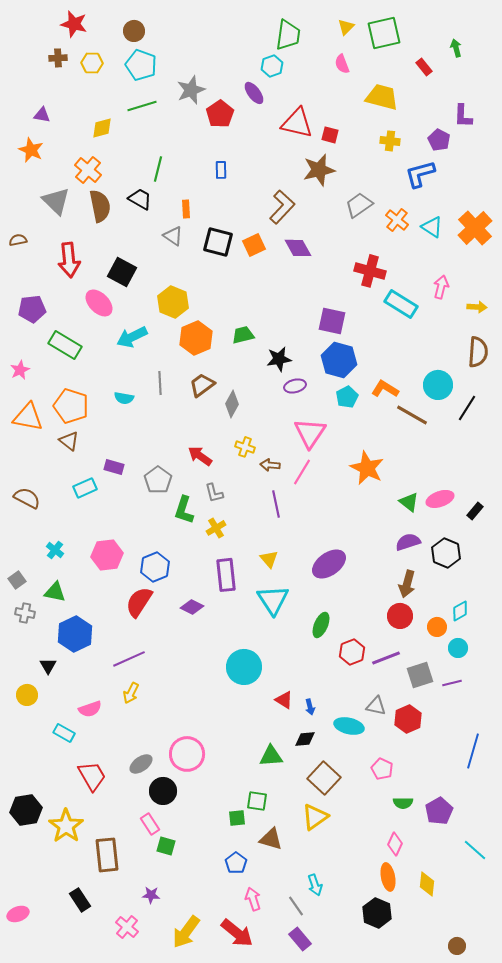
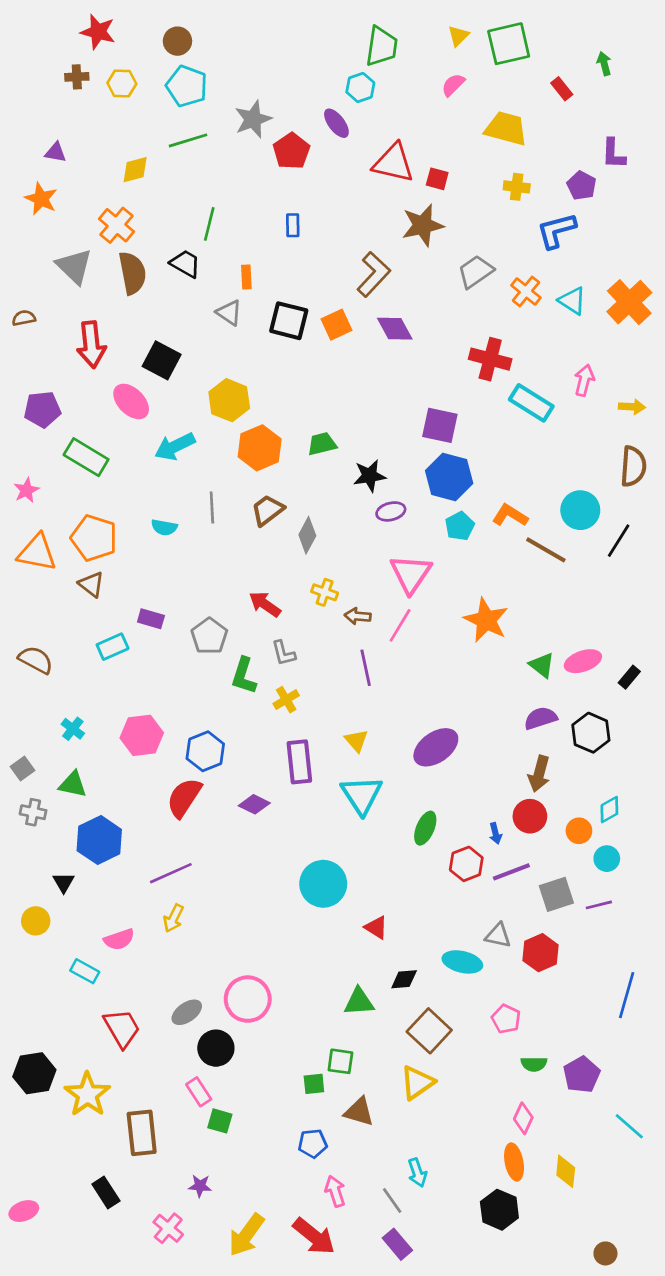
pink semicircle: (342, 64) -> (453, 85), turned 66
blue arrow: (310, 707) -> (495, 833), moved
blue pentagon: (236, 863) -> (313, 1143), turned 30

